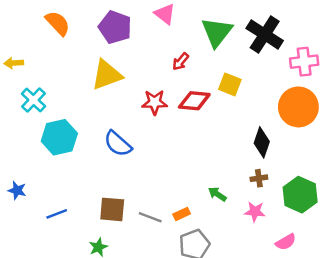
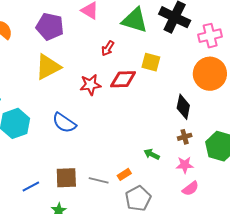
green triangle: (217, 32) -> (135, 20), turned -44
blue line: (57, 214) -> (31, 186), moved
pink semicircle: (286, 242) -> (190, 188), moved

